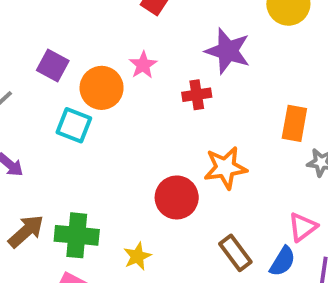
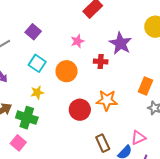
orange circle: (102, 88) -> (66, 71), moved
yellow star: (137, 256) -> (37, 92), moved

